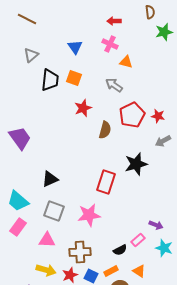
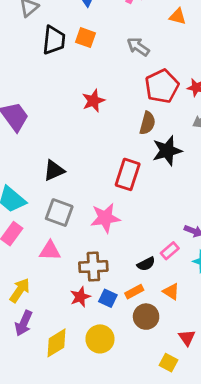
orange triangle: (126, 62) -> (178, 16), moved
red star: (83, 108) -> (93, 101), moved
brown semicircle: (105, 130) -> (147, 123), moved
yellow arrow: (46, 270) -> (20, 290), moved, turned -72

